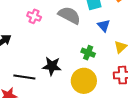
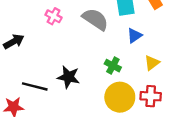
blue triangle: (104, 26) -> (135, 36), turned 32
yellow circle: (84, 81) -> (120, 97), moved

